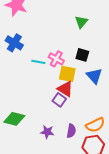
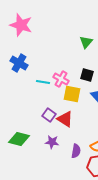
red triangle: (65, 89) -> (65, 119), moved
purple square: (59, 100) -> (49, 115), moved
purple star: (47, 132) -> (52, 142), moved

